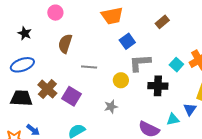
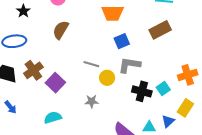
brown rectangle: (162, 22) -> (160, 30), size x1.5
cyan square: (176, 65) -> (163, 89), moved
gray line: (89, 67) -> (91, 64), moved

